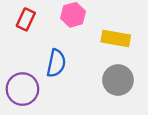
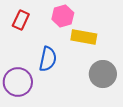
yellow rectangle: (116, 38) -> (84, 37), moved

